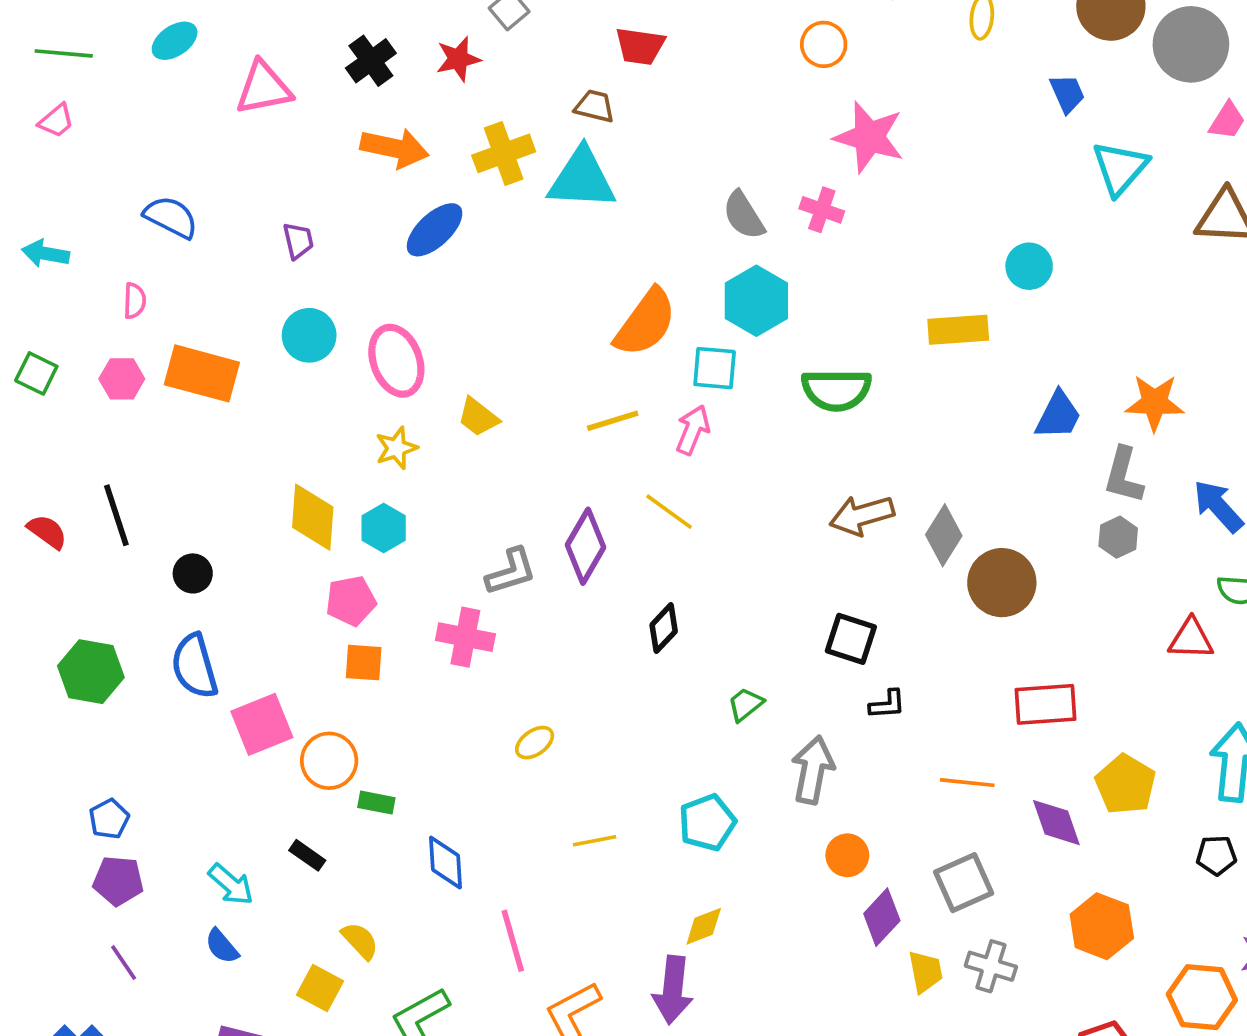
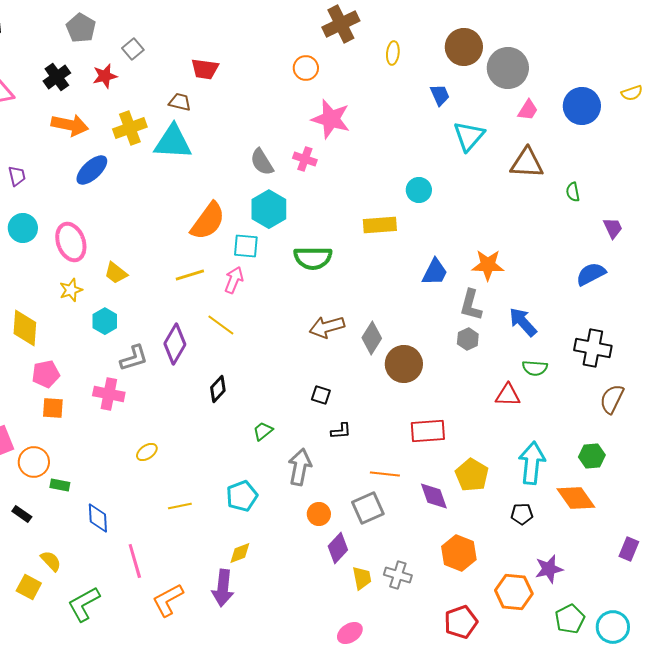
cyan hexagon: (384, 528) -> (105, 321), moved
black square: (851, 639) -> (321, 395), size x0.7
gray square: (964, 883) -> (368, 508), moved

